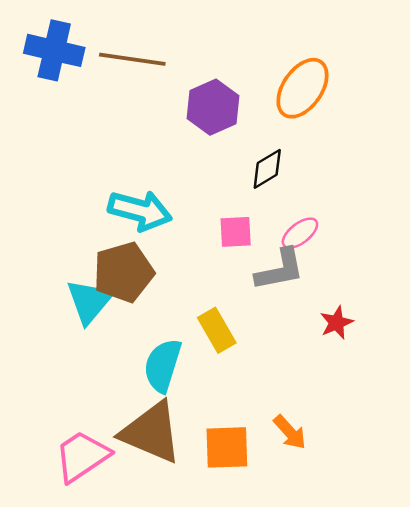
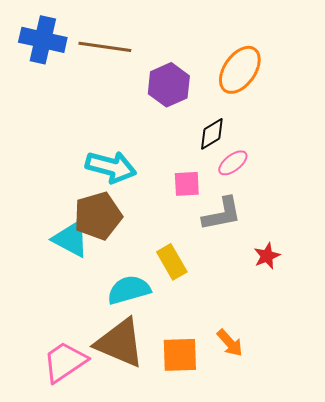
pink ellipse: (300, 233) -> (233, 163), moved
cyan triangle: (89, 301) -> (71, 239), turned -42
cyan semicircle: (163, 366) -> (129, 290), turned 57

